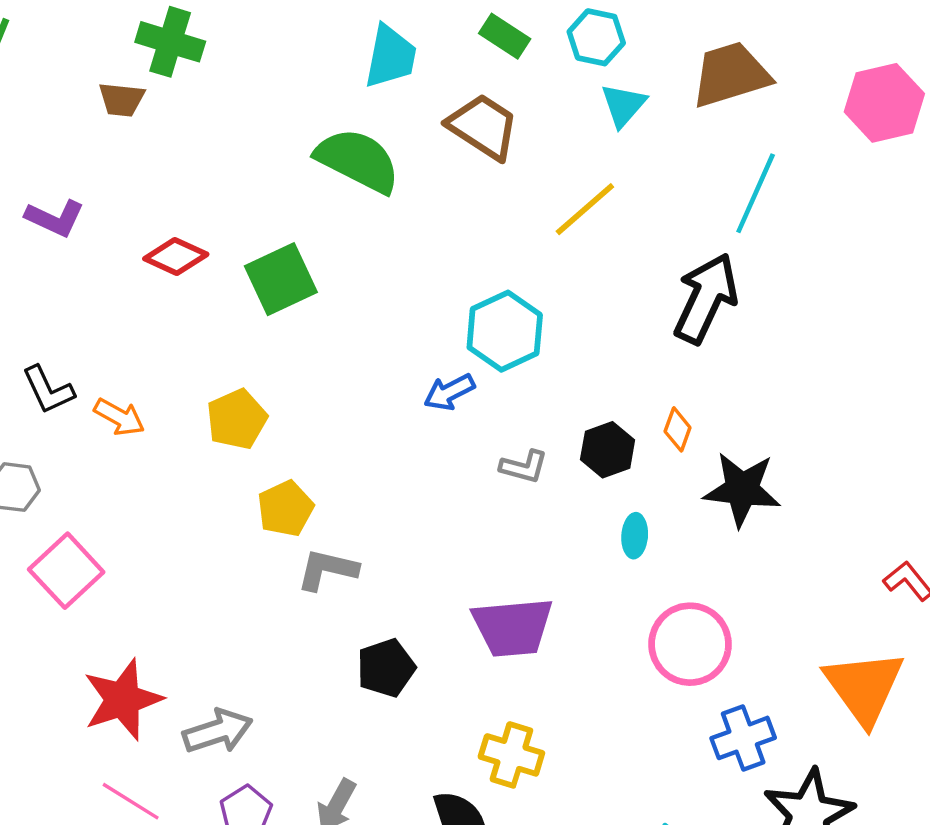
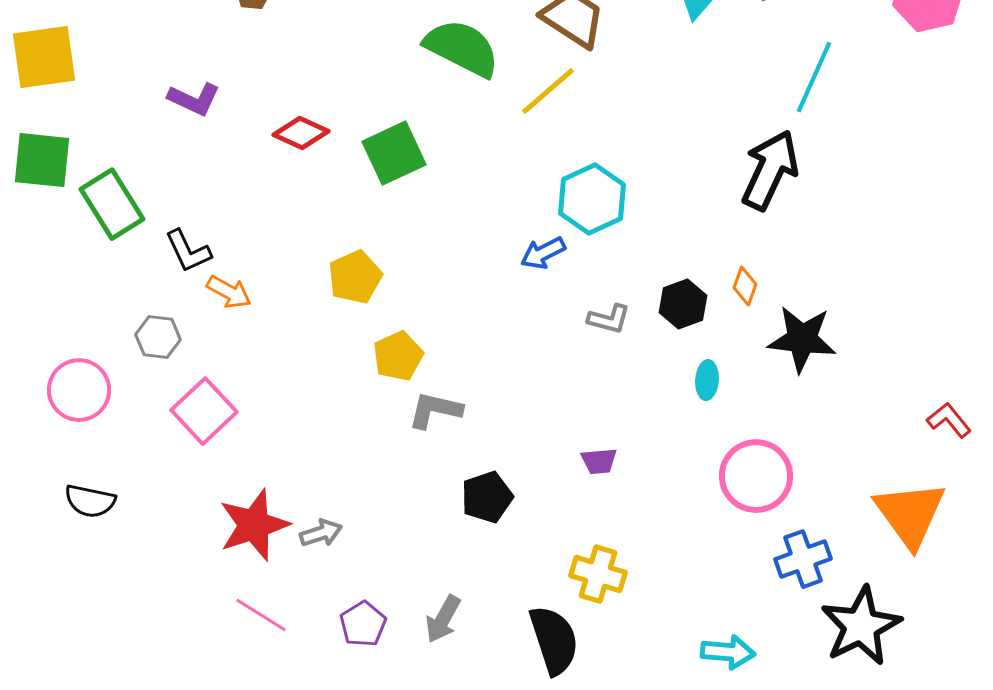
yellow line: (585, 209) -> (548, 91), moved
orange arrow: (119, 417) -> (229, 292), moved
purple trapezoid: (513, 627) -> (599, 461), size x0.5
gray arrow: (218, 731) -> (321, 533), moved, size x0.7

